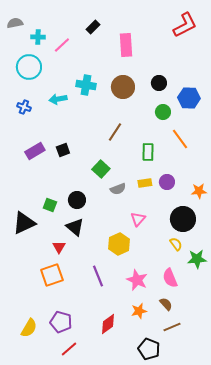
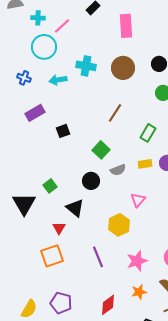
cyan circle: (29, 67) -> (44, 47), moved
blue cross: (24, 107) -> (24, 78), moved
purple rectangle: (35, 151) -> (35, 113), moved
green rectangle: (148, 152) -> (148, 133), turned 30
black circle: (77, 200) -> (91, 181), moved
green square: (50, 205) -> (50, 186), turned 32
black triangle: (24, 223) -> (24, 204), turned -35
pink star: (137, 280) -> (137, 261), turned 30

